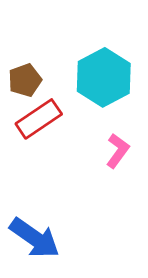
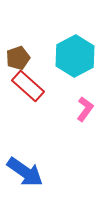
red rectangle: (39, 119) -> (28, 86), turned 76

